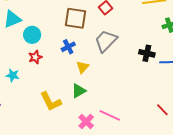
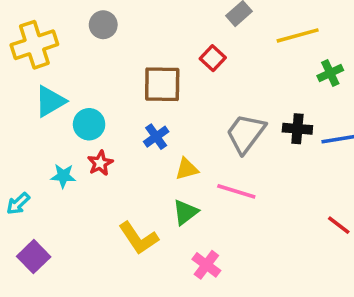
gray trapezoid: (106, 41) -> (246, 133), moved
yellow triangle: (83, 67) -> (187, 169), turned 40
cyan star: (13, 75) -> (63, 176), moved
pink line: (110, 115) -> (236, 191), moved

